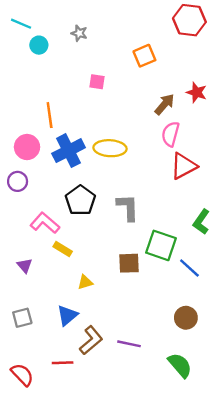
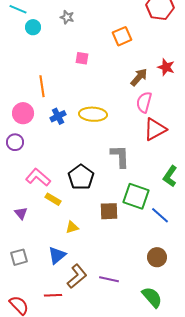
blue cross: (69, 151) -> (58, 116), size x0.6
black pentagon: (80, 200) -> (81, 177), moved
gray L-shape: (128, 207) -> (120, 156), moved

